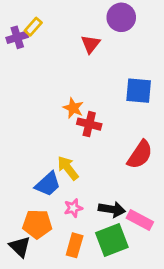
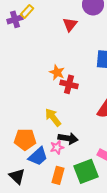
blue trapezoid: (48, 184) -> (38, 156), moved
black arrow: (112, 209) -> (68, 138), moved
orange pentagon: (37, 224) -> (25, 139), moved

